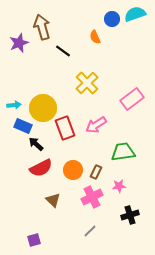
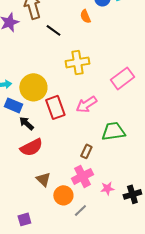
yellow cross: (87, 83) -> (77, 62), turned 35
orange circle: (73, 170) -> (63, 195), moved
pink star: (119, 186) -> (107, 188), moved
black cross: (130, 215) -> (132, 194), moved

